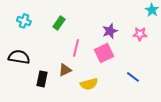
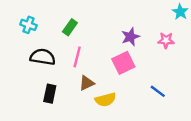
pink line: (76, 48) -> (77, 57), moved
black semicircle: (19, 57) -> (43, 57), moved
brown triangle: (65, 70) -> (87, 83), moved

